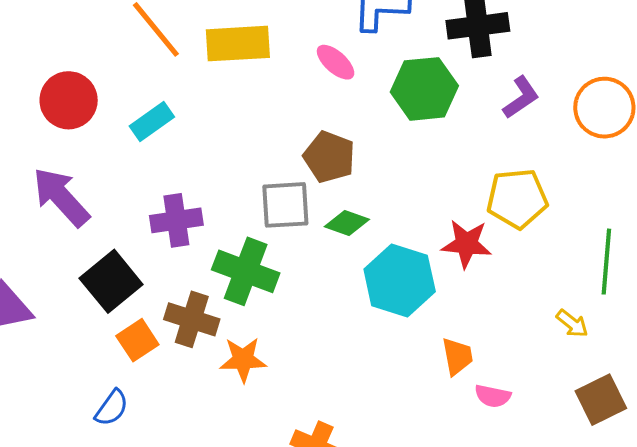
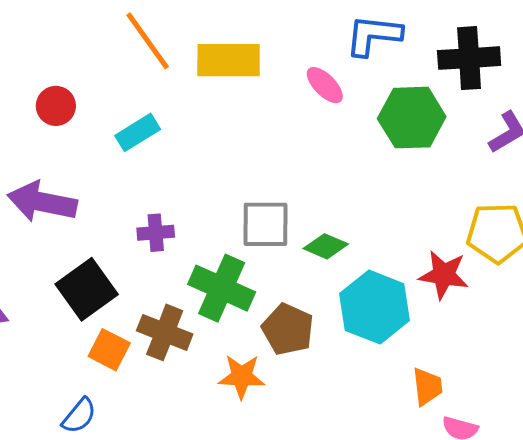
red circle: (69, 100) -> (56, 106), size x0.7
brown pentagon: (329, 157) -> (288, 329), moved
purple arrow: (61, 197) -> (42, 202), turned -40
purple cross: (176, 220) -> (156, 233), size x0.7
orange square: (137, 340) -> (109, 350), turned -33
orange star: (243, 360) -> (242, 376), moved

